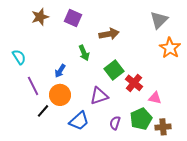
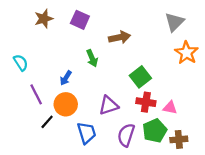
green square: (114, 70) -> (140, 77), moved
red cross: (134, 83) -> (146, 102), moved, turned -30
blue trapezoid: (79, 121) -> (87, 133), turned -65
purple semicircle: (115, 123) -> (126, 135), size x1.5

